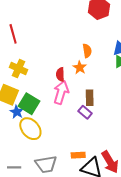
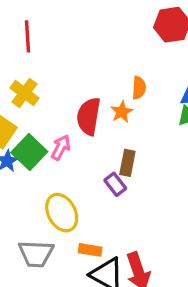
red semicircle: (60, 74) -> (89, 116), size x1.6
pink arrow: (61, 92) -> (61, 147), moved, size x0.7
yellow ellipse: (30, 129) -> (62, 213), moved

